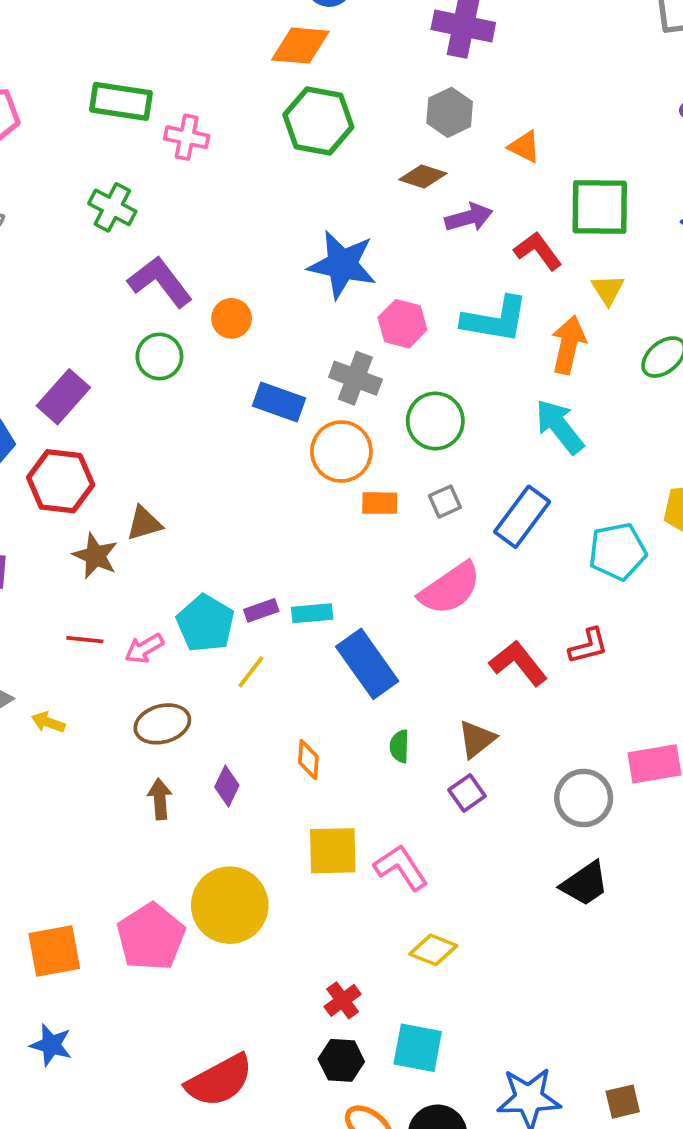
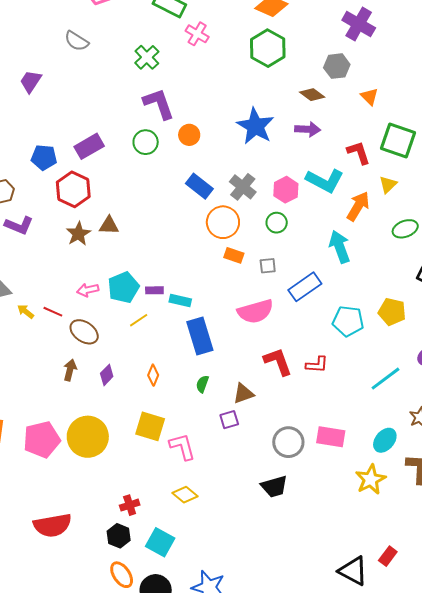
purple arrow: (469, 217) -> (308, 129), moved
pink hexagon: (402, 324) -> (286, 190), moved
green circle: (435, 421) -> (277, 223), size x0.7
red line: (85, 640) -> (53, 312), moved
brown ellipse: (162, 724) -> (84, 332), turned 32

